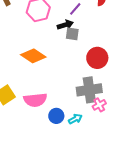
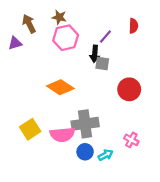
black arrow: (65, 25) -> (95, 54), turned 112
gray cross: (89, 90) -> (85, 124), moved
pink cross: (99, 105) -> (131, 140), turned -32

